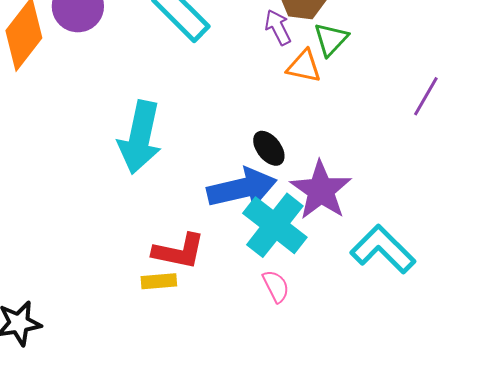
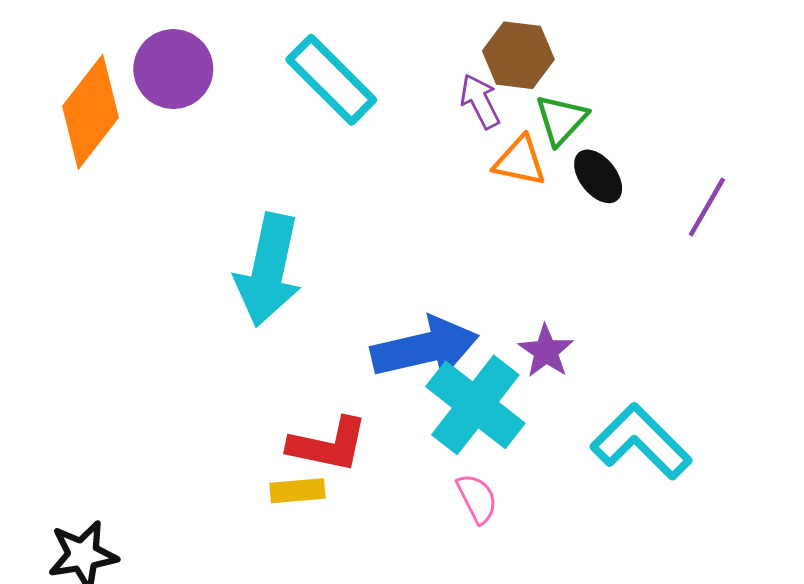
black ellipse: (269, 148) -> (598, 176), moved
purple star: (321, 190) -> (546, 351), size x0.6

